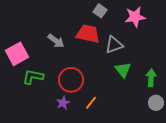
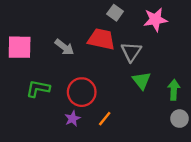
gray triangle: (114, 45) -> (131, 52), turned -36
pink square: (17, 54) -> (20, 47), moved, turned 30

